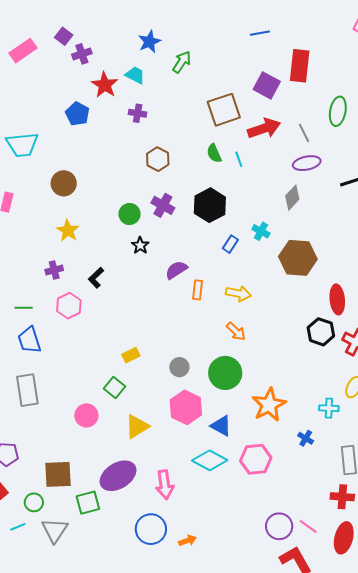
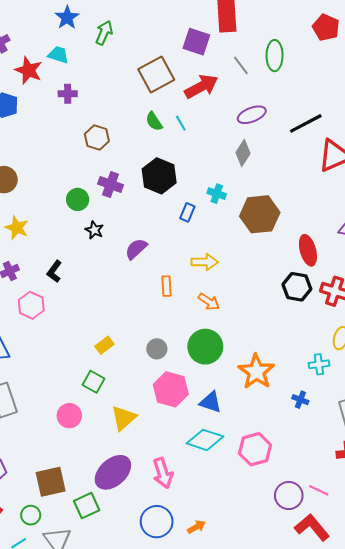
gray line: (304, 133) -> (241, 65), moved
orange rectangle: (198, 290) -> (166, 286), moved
pink hexagon: (256, 459) -> (255, 449), moved

